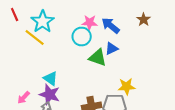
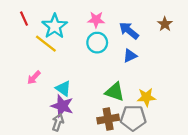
pink star: (90, 23) -> (96, 20), moved
green triangle: (98, 58) -> (115, 92), moved
pink arrow: (24, 98) -> (34, 78), moved

